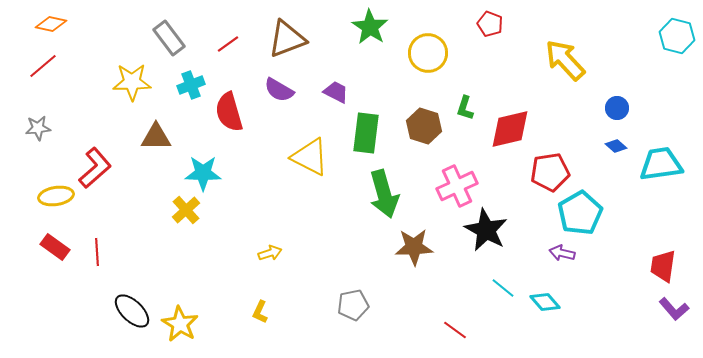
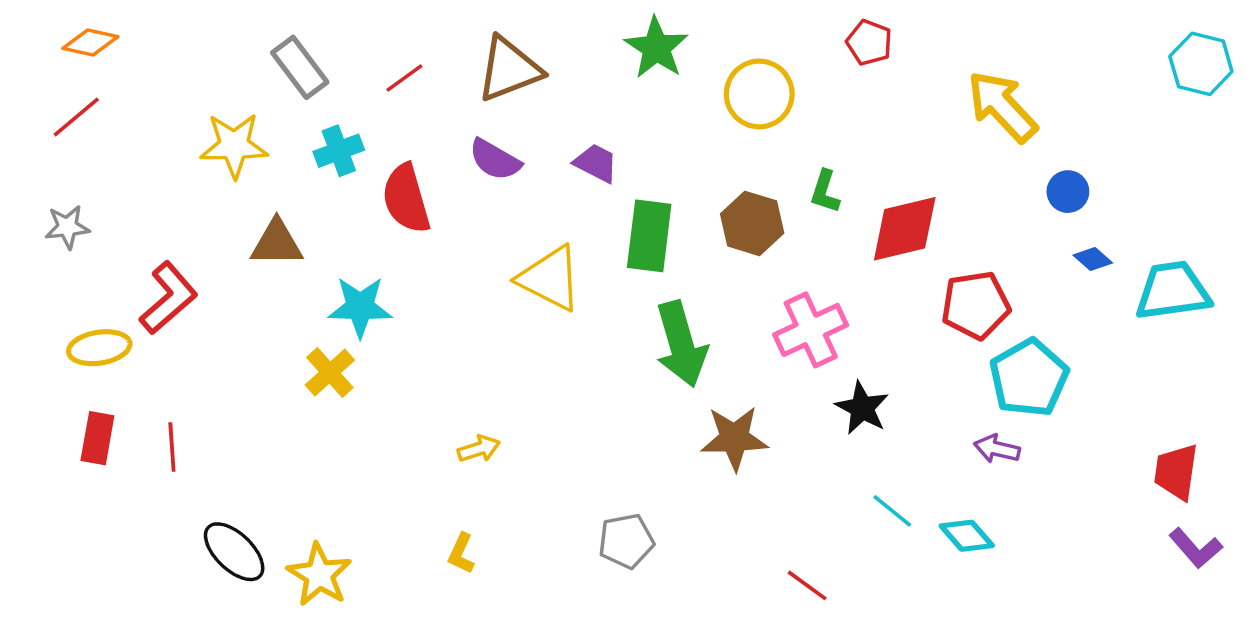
blue circle: (617, 108) -> (1068, 192), moved
black star: (486, 230) -> (862, 408), size x0.7
red rectangle: (55, 247) -> (97, 438), turned 64

